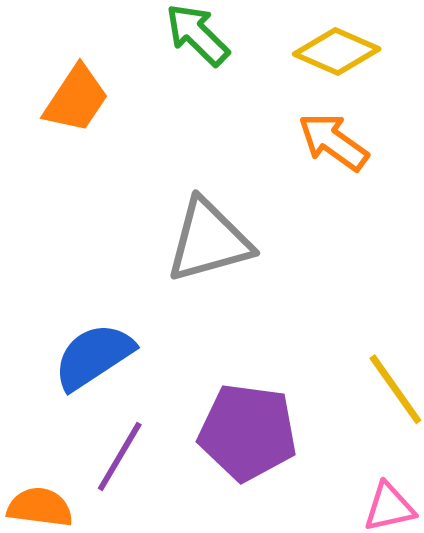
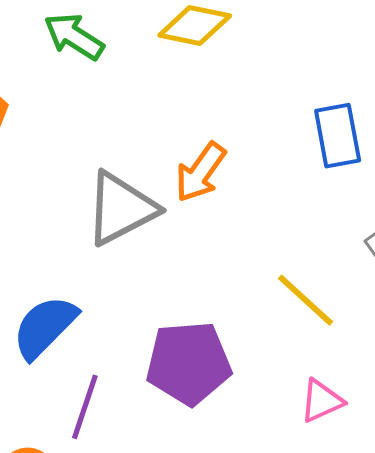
orange arrow: (333, 142) -> (200, 172), moved, turned -78

